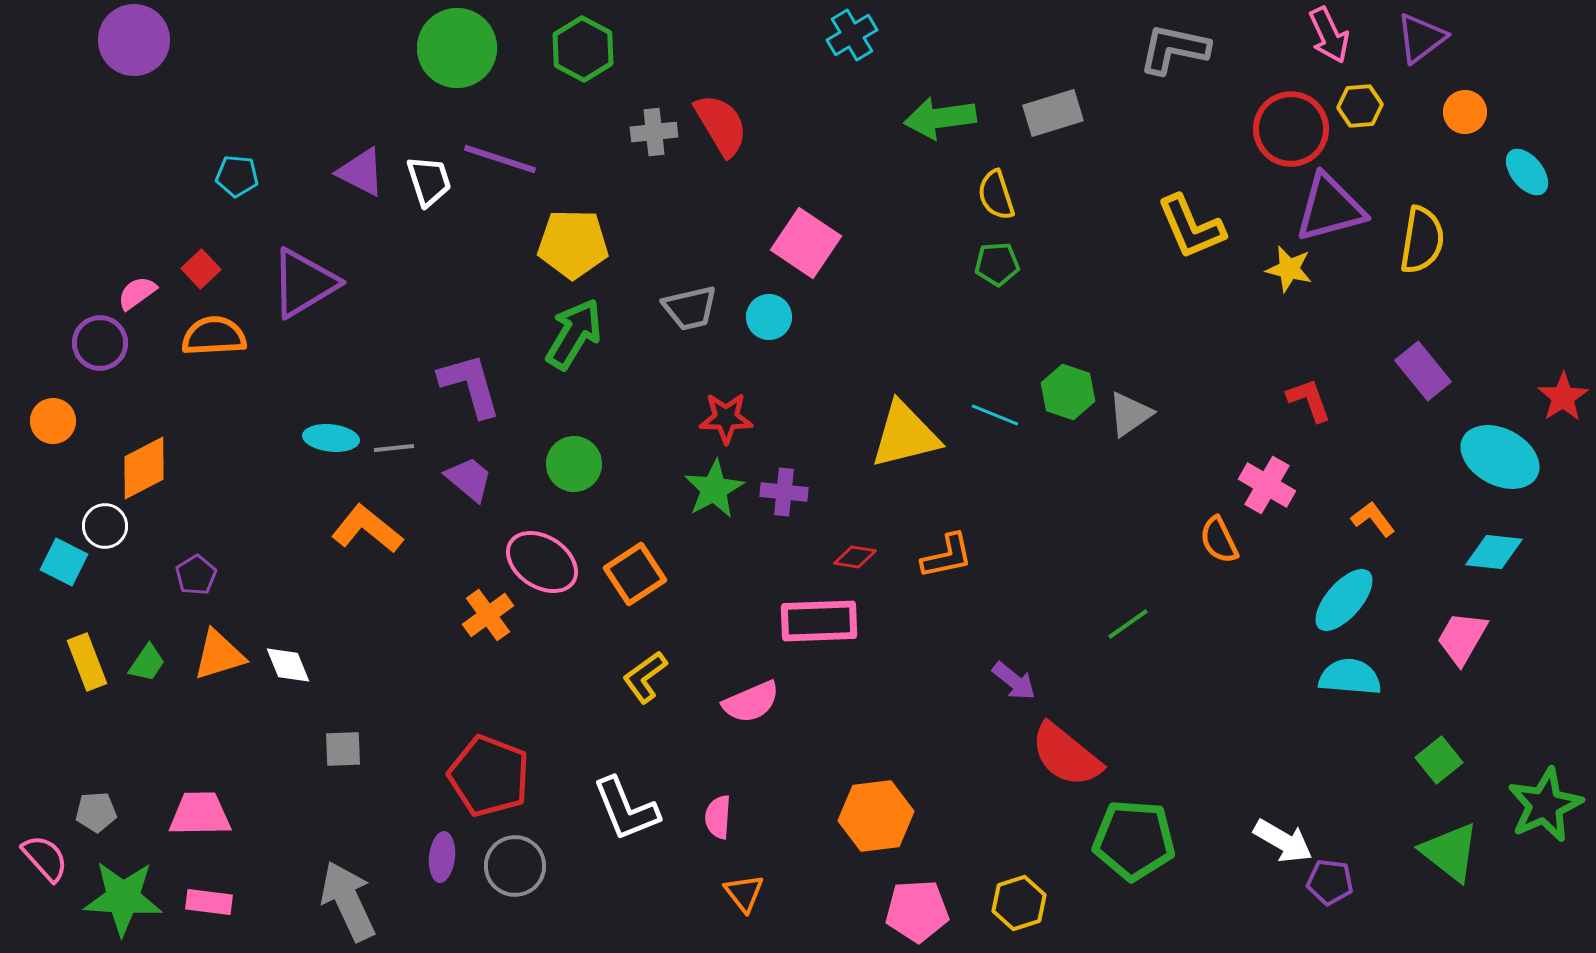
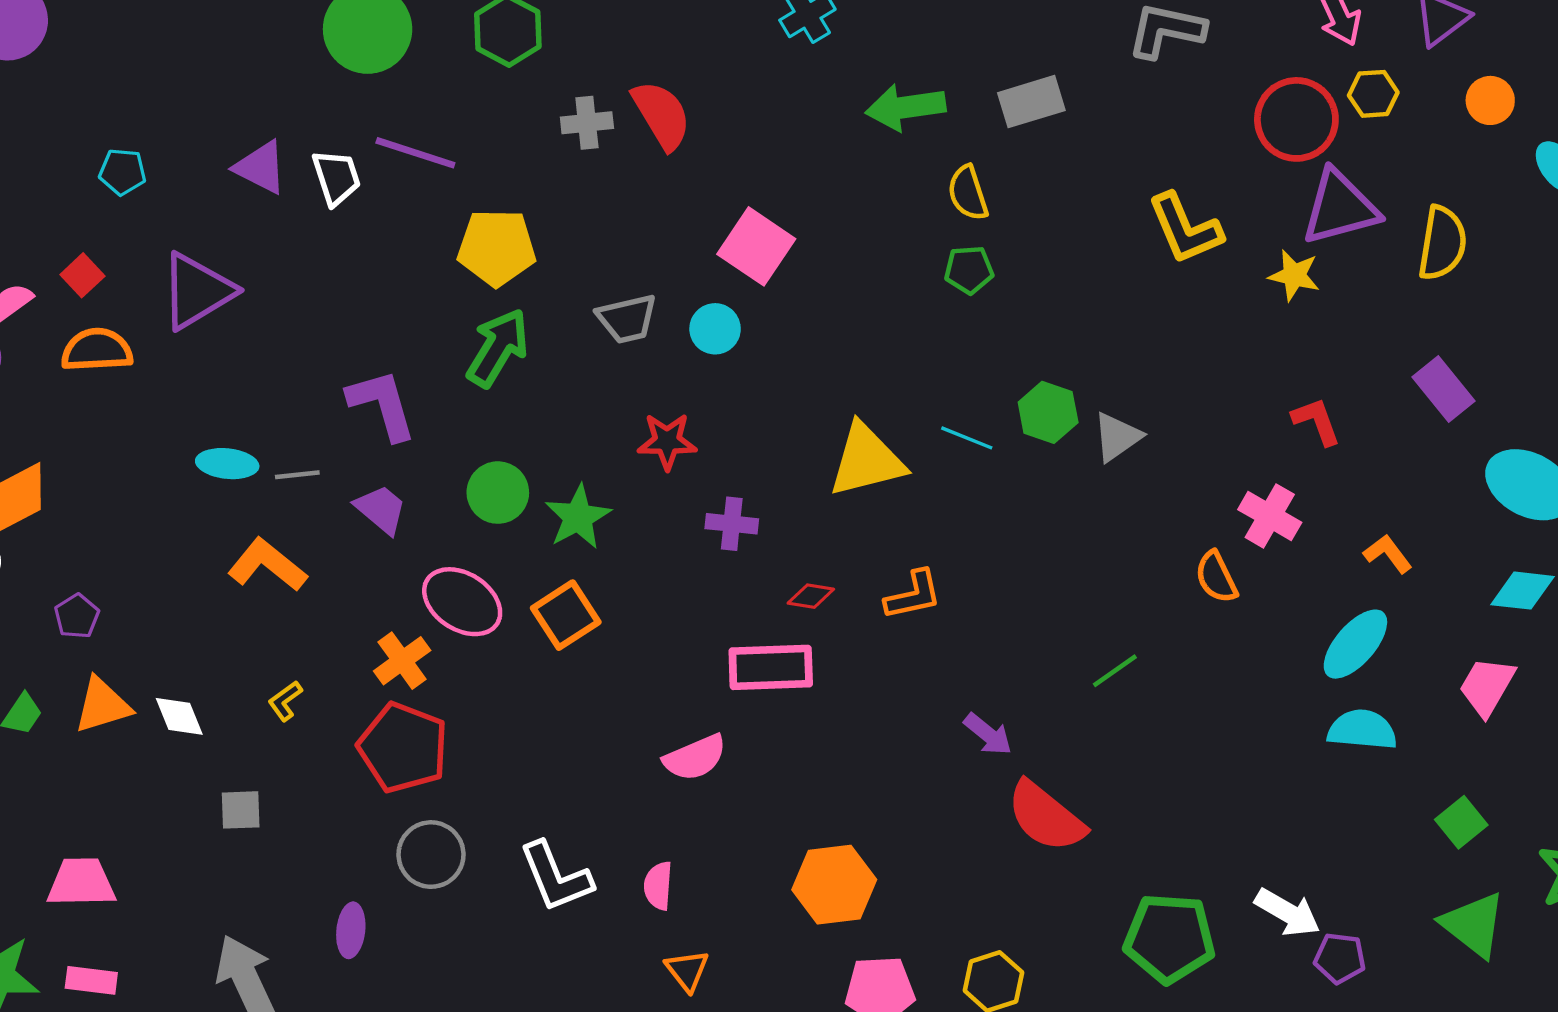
green star: (714, 489) -> (578, 517), moved
yellow L-shape: (645, 677) -> (285, 701), moved, size x0.7
red pentagon: (489, 776) -> (403, 748), moved
green pentagon: (1134, 840) -> (1169, 938), moved
gray circle: (515, 866) -> (431, 855), moved

